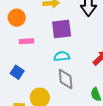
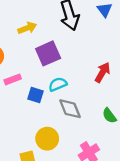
blue square: (17, 72) -> (35, 95), moved

